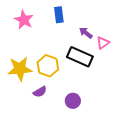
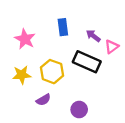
blue rectangle: (59, 15) -> (63, 27), moved
pink star: (24, 20) -> (25, 39), moved
yellow star: (20, 69) -> (22, 75), size x0.7

